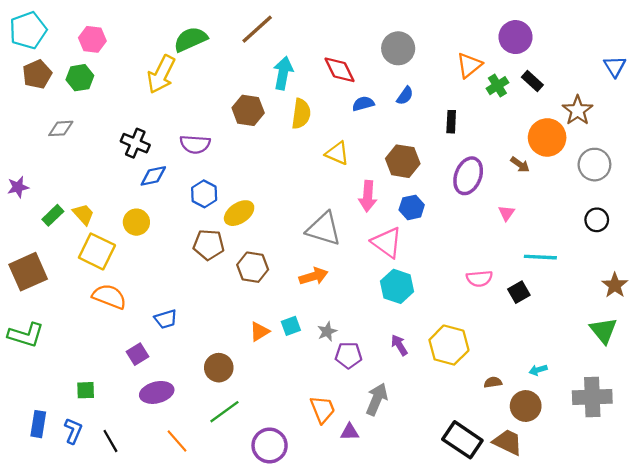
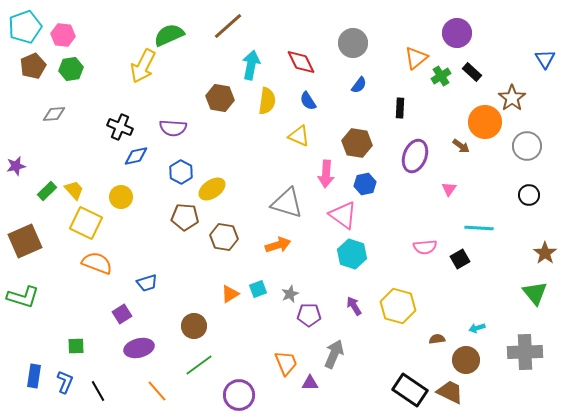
pink hexagon: (92, 39) -> (63, 35), moved
blue semicircle: (363, 104) -> (308, 101), moved, turned -108

